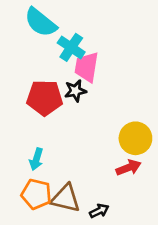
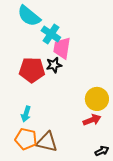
black arrow: (99, 211) -> (102, 151), moved

